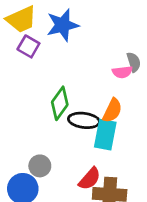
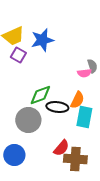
green diamond: (60, 103) -> (40, 95), turned 35
cyan rectangle: (105, 135) -> (84, 117), moved
gray circle: (40, 166) -> (28, 120), moved, size x1.6

